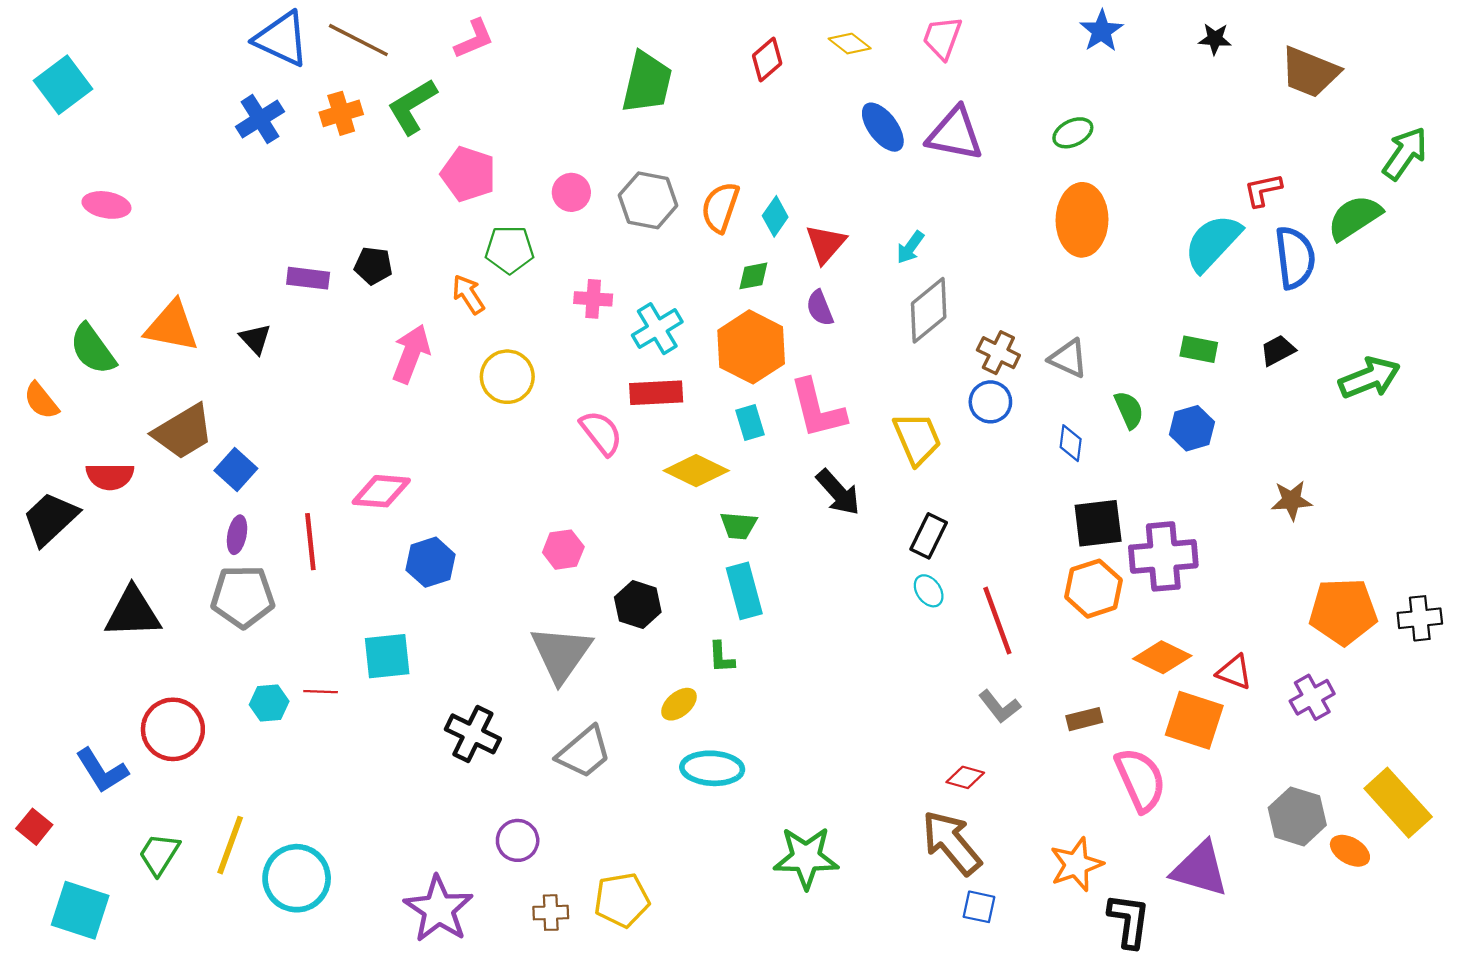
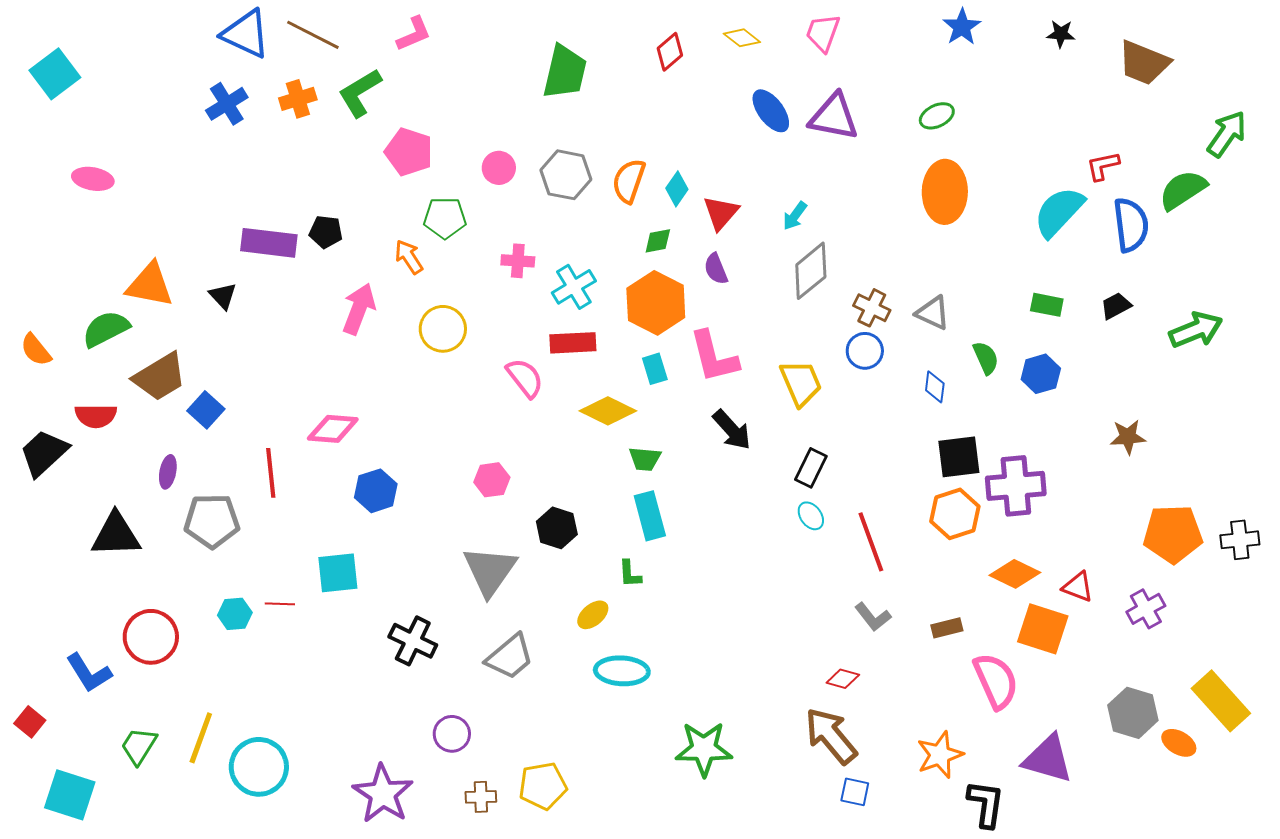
purple rectangle: (308, 278) -> (269, 243), size x1.5
green semicircle: (93, 349) -> (106, 329), moved, turned 99
purple ellipse: (237, 535) -> (168, 472), moved

